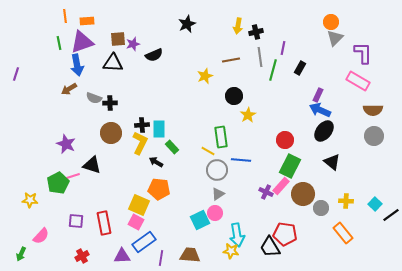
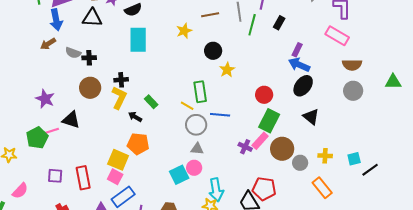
cyan rectangle: (159, 129) -> (138, 40), moved, size x1.4
gray triangle: (218, 194) -> (197, 149), turned 40
cyan square: (375, 204) -> (354, 159), turned 32

